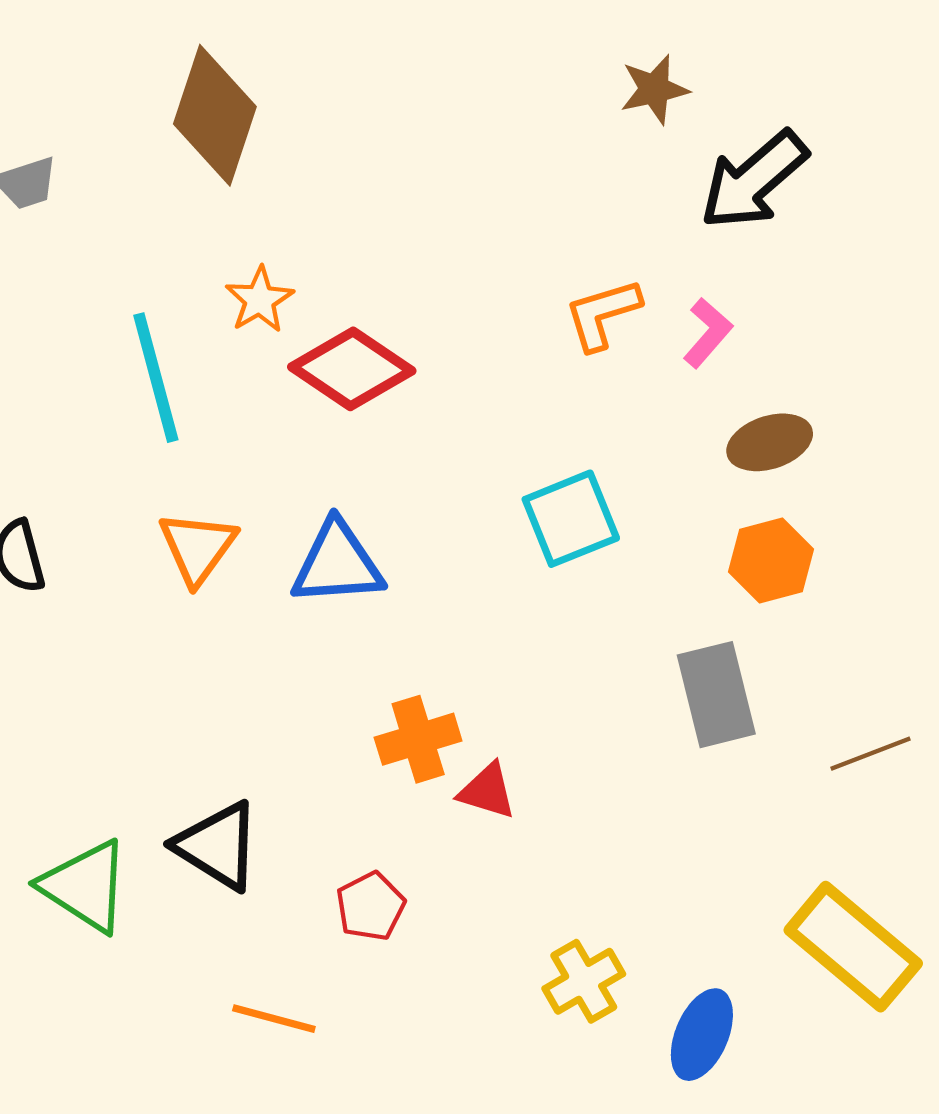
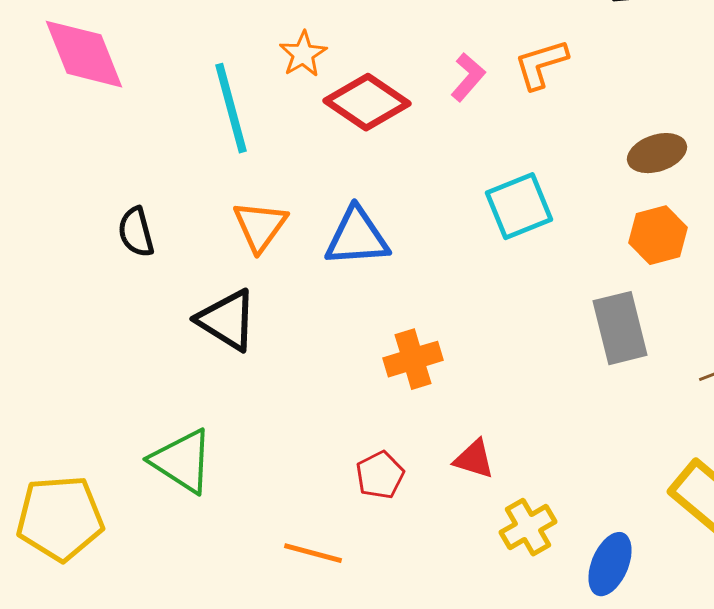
pink L-shape: (708, 333) -> (468, 77), moved
red triangle: (487, 791) -> (474, 459), moved
black triangle: (218, 846) -> (227, 320), moved

